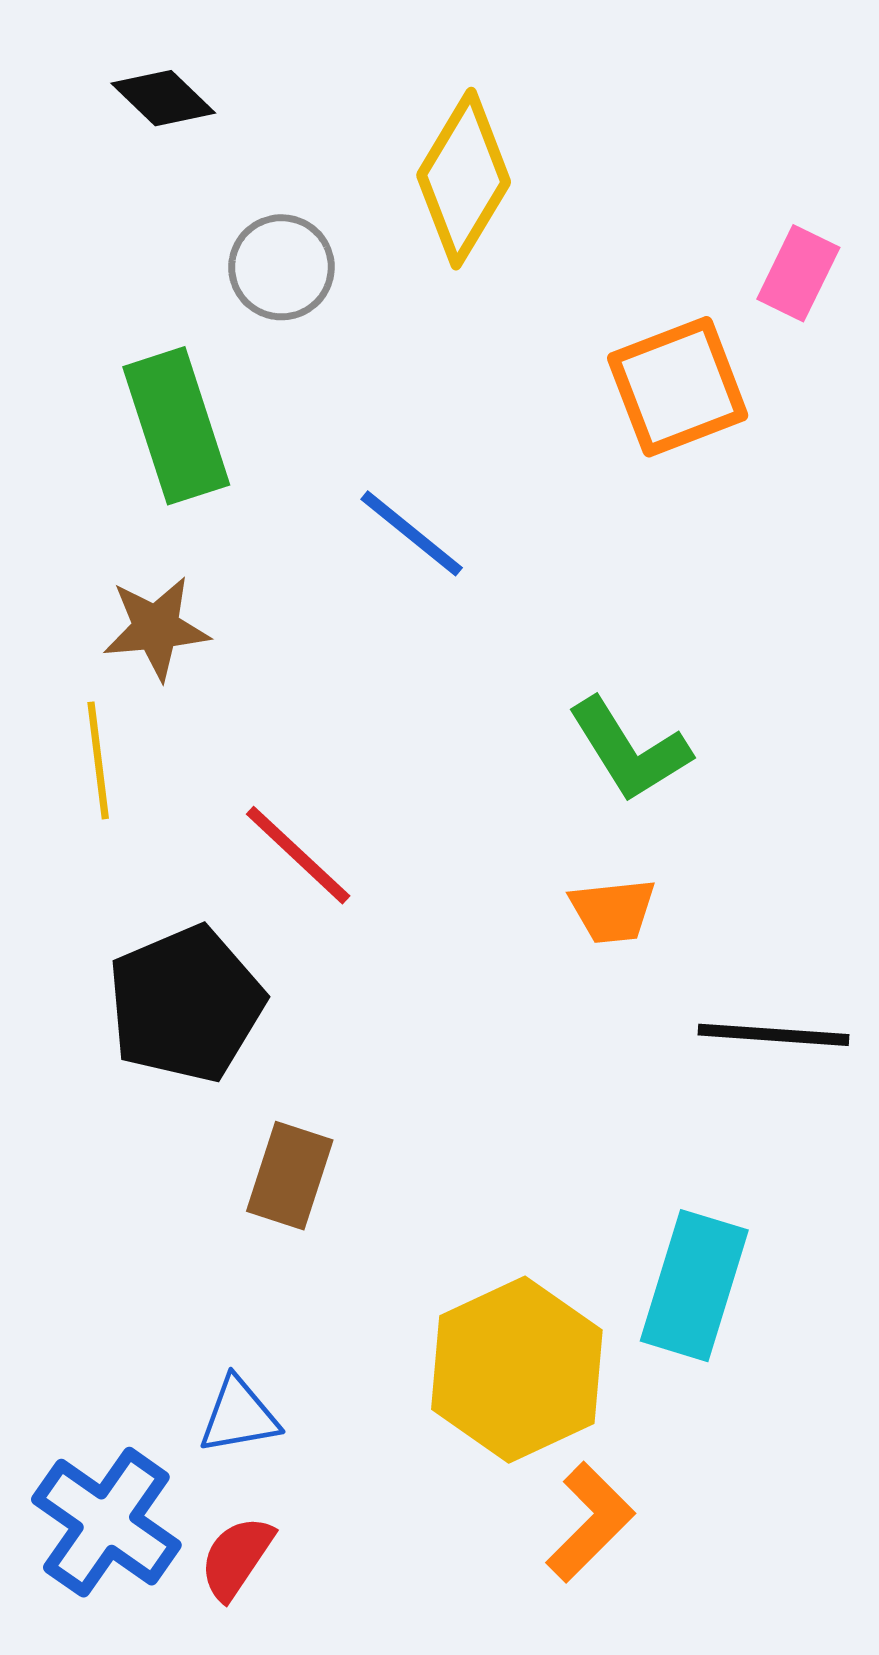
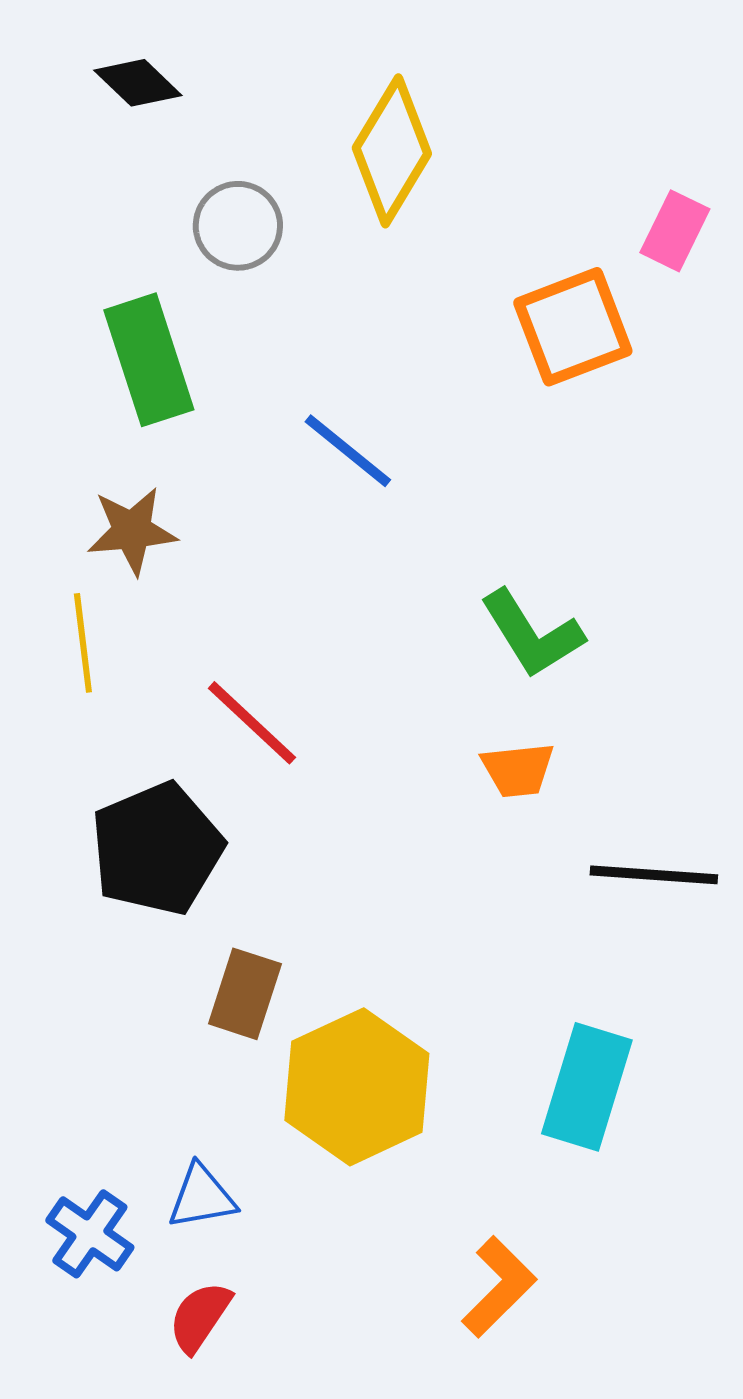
yellow hexagon: (517, 1370) -> (357, 1087), moved
blue cross: (106, 1522) -> (90, 1234), moved, size x0.7

